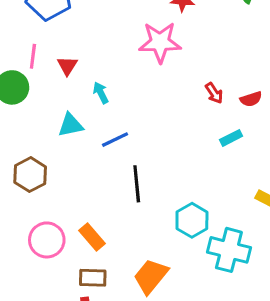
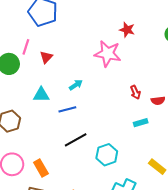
cyan arrow: (101, 93) -> (76, 85), moved, turned 72
black line: (137, 184) -> (76, 140), turned 55
cyan hexagon: (192, 220) -> (107, 155), moved

